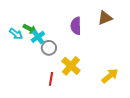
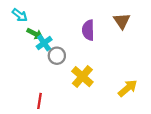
brown triangle: (105, 18) -> (122, 21), turned -42
cyan arrow: (16, 34) -> (20, 15), moved
red line: (51, 79) -> (39, 101), moved

